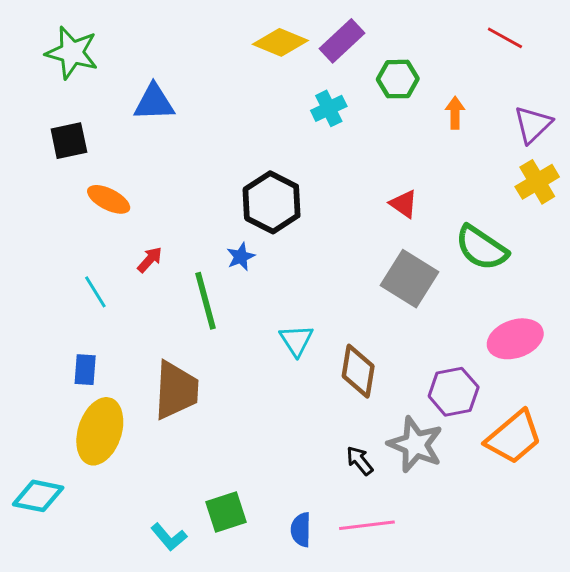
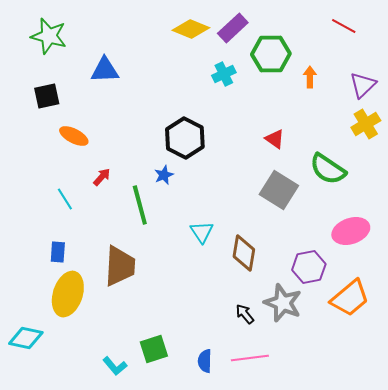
green hexagon: (398, 79) -> (271, 54), size x1.4

